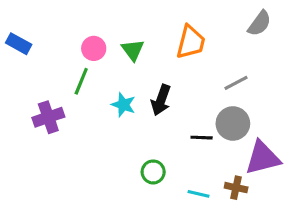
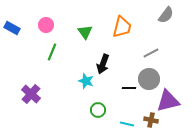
pink circle: (94, 48) -> (46, 25), moved
cyan star: (123, 105) -> (86, 81), moved
purple cross: (48, 117) -> (31, 94), moved, turned -30

